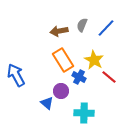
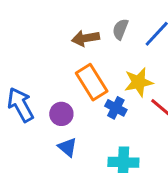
yellow star: (94, 60) -> (139, 82), turned 30
purple circle: (61, 91) -> (61, 114), moved

